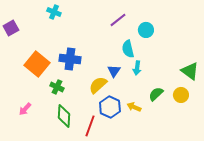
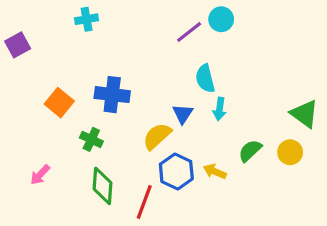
cyan cross: (54, 12) -> (87, 19), turned -32
cyan circle: (146, 30) -> (221, 19), moved
orange square: (37, 64) -> (59, 103), size x0.7

